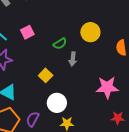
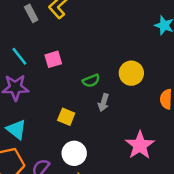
yellow square: (46, 75) -> (66, 117), turned -32
pink star: (107, 87) -> (140, 145), turned 30

